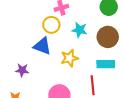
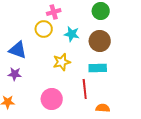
blue triangle: (42, 46) -> (18, 50), moved

